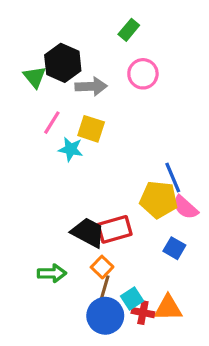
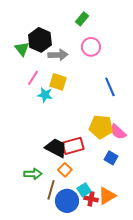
blue line: (173, 178) -> (110, 87), moved
brown line: (104, 291) -> (51, 190), moved
orange triangle: (168, 308) -> (107, 196), turned -30

